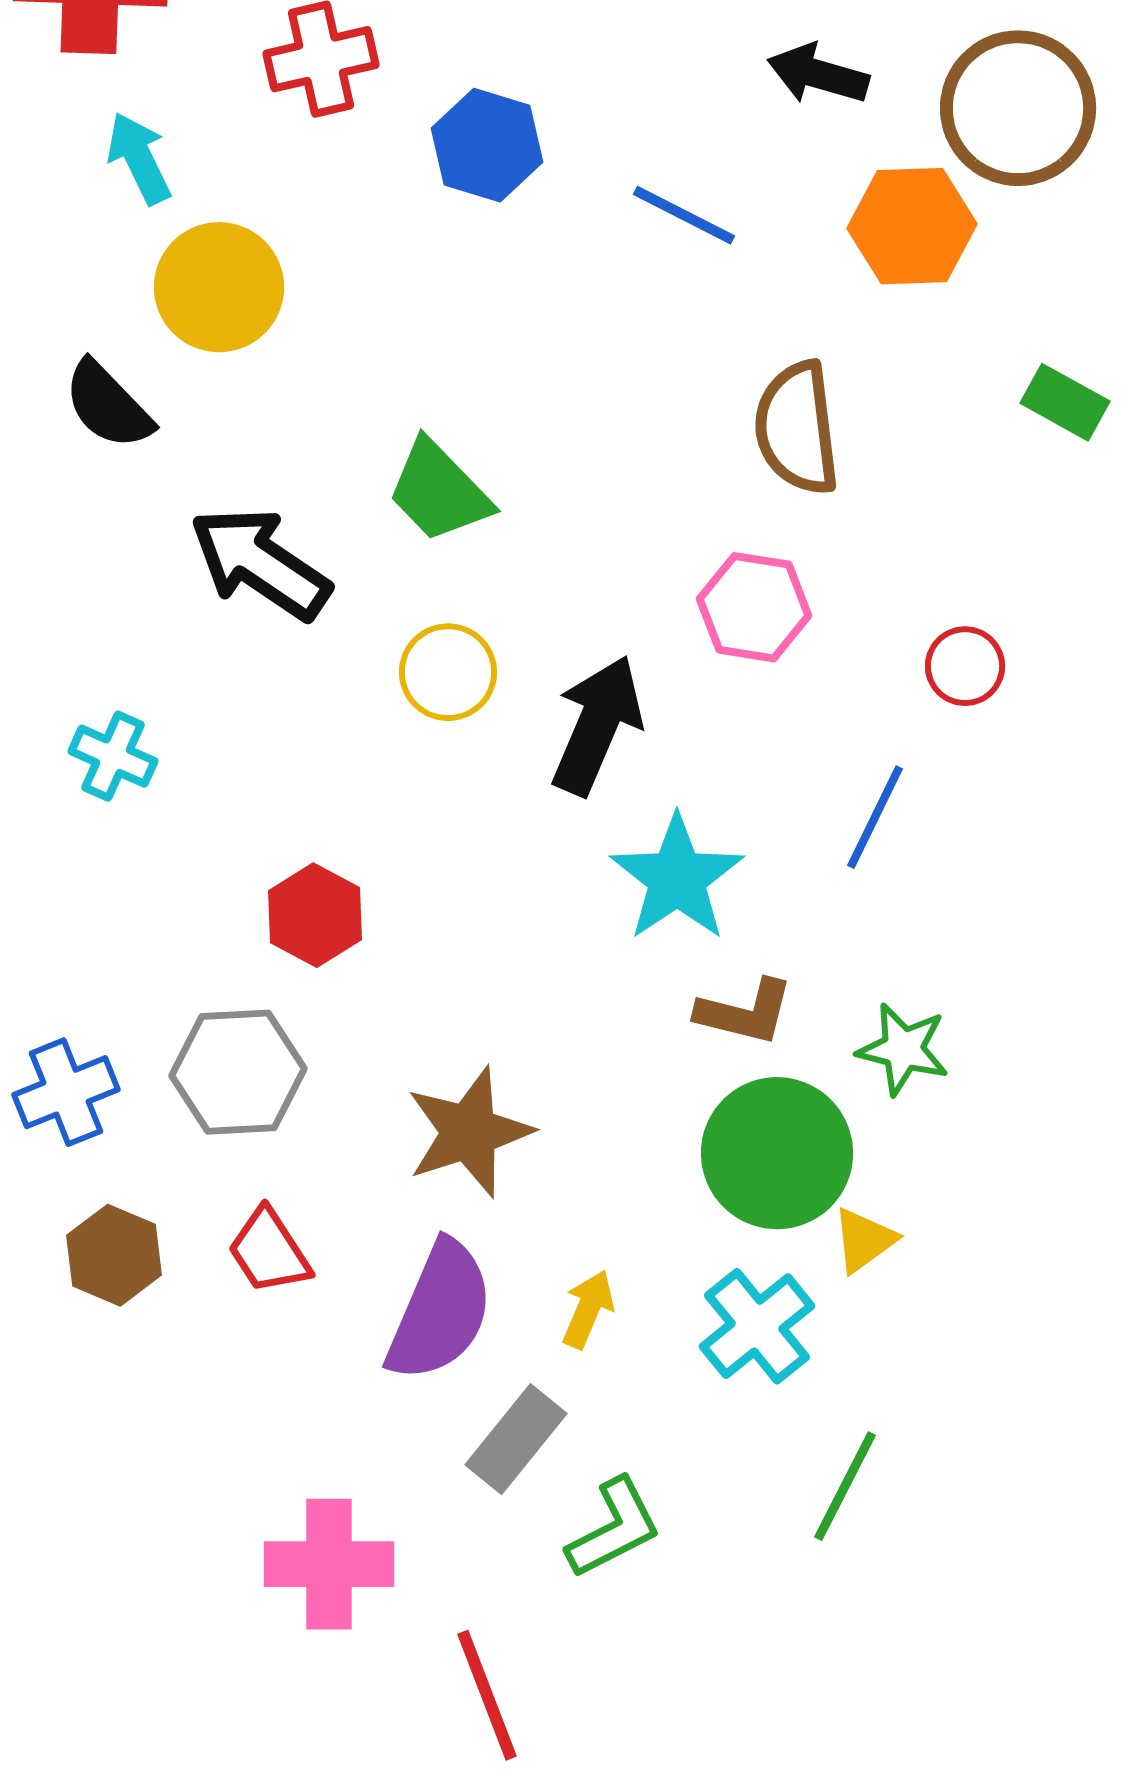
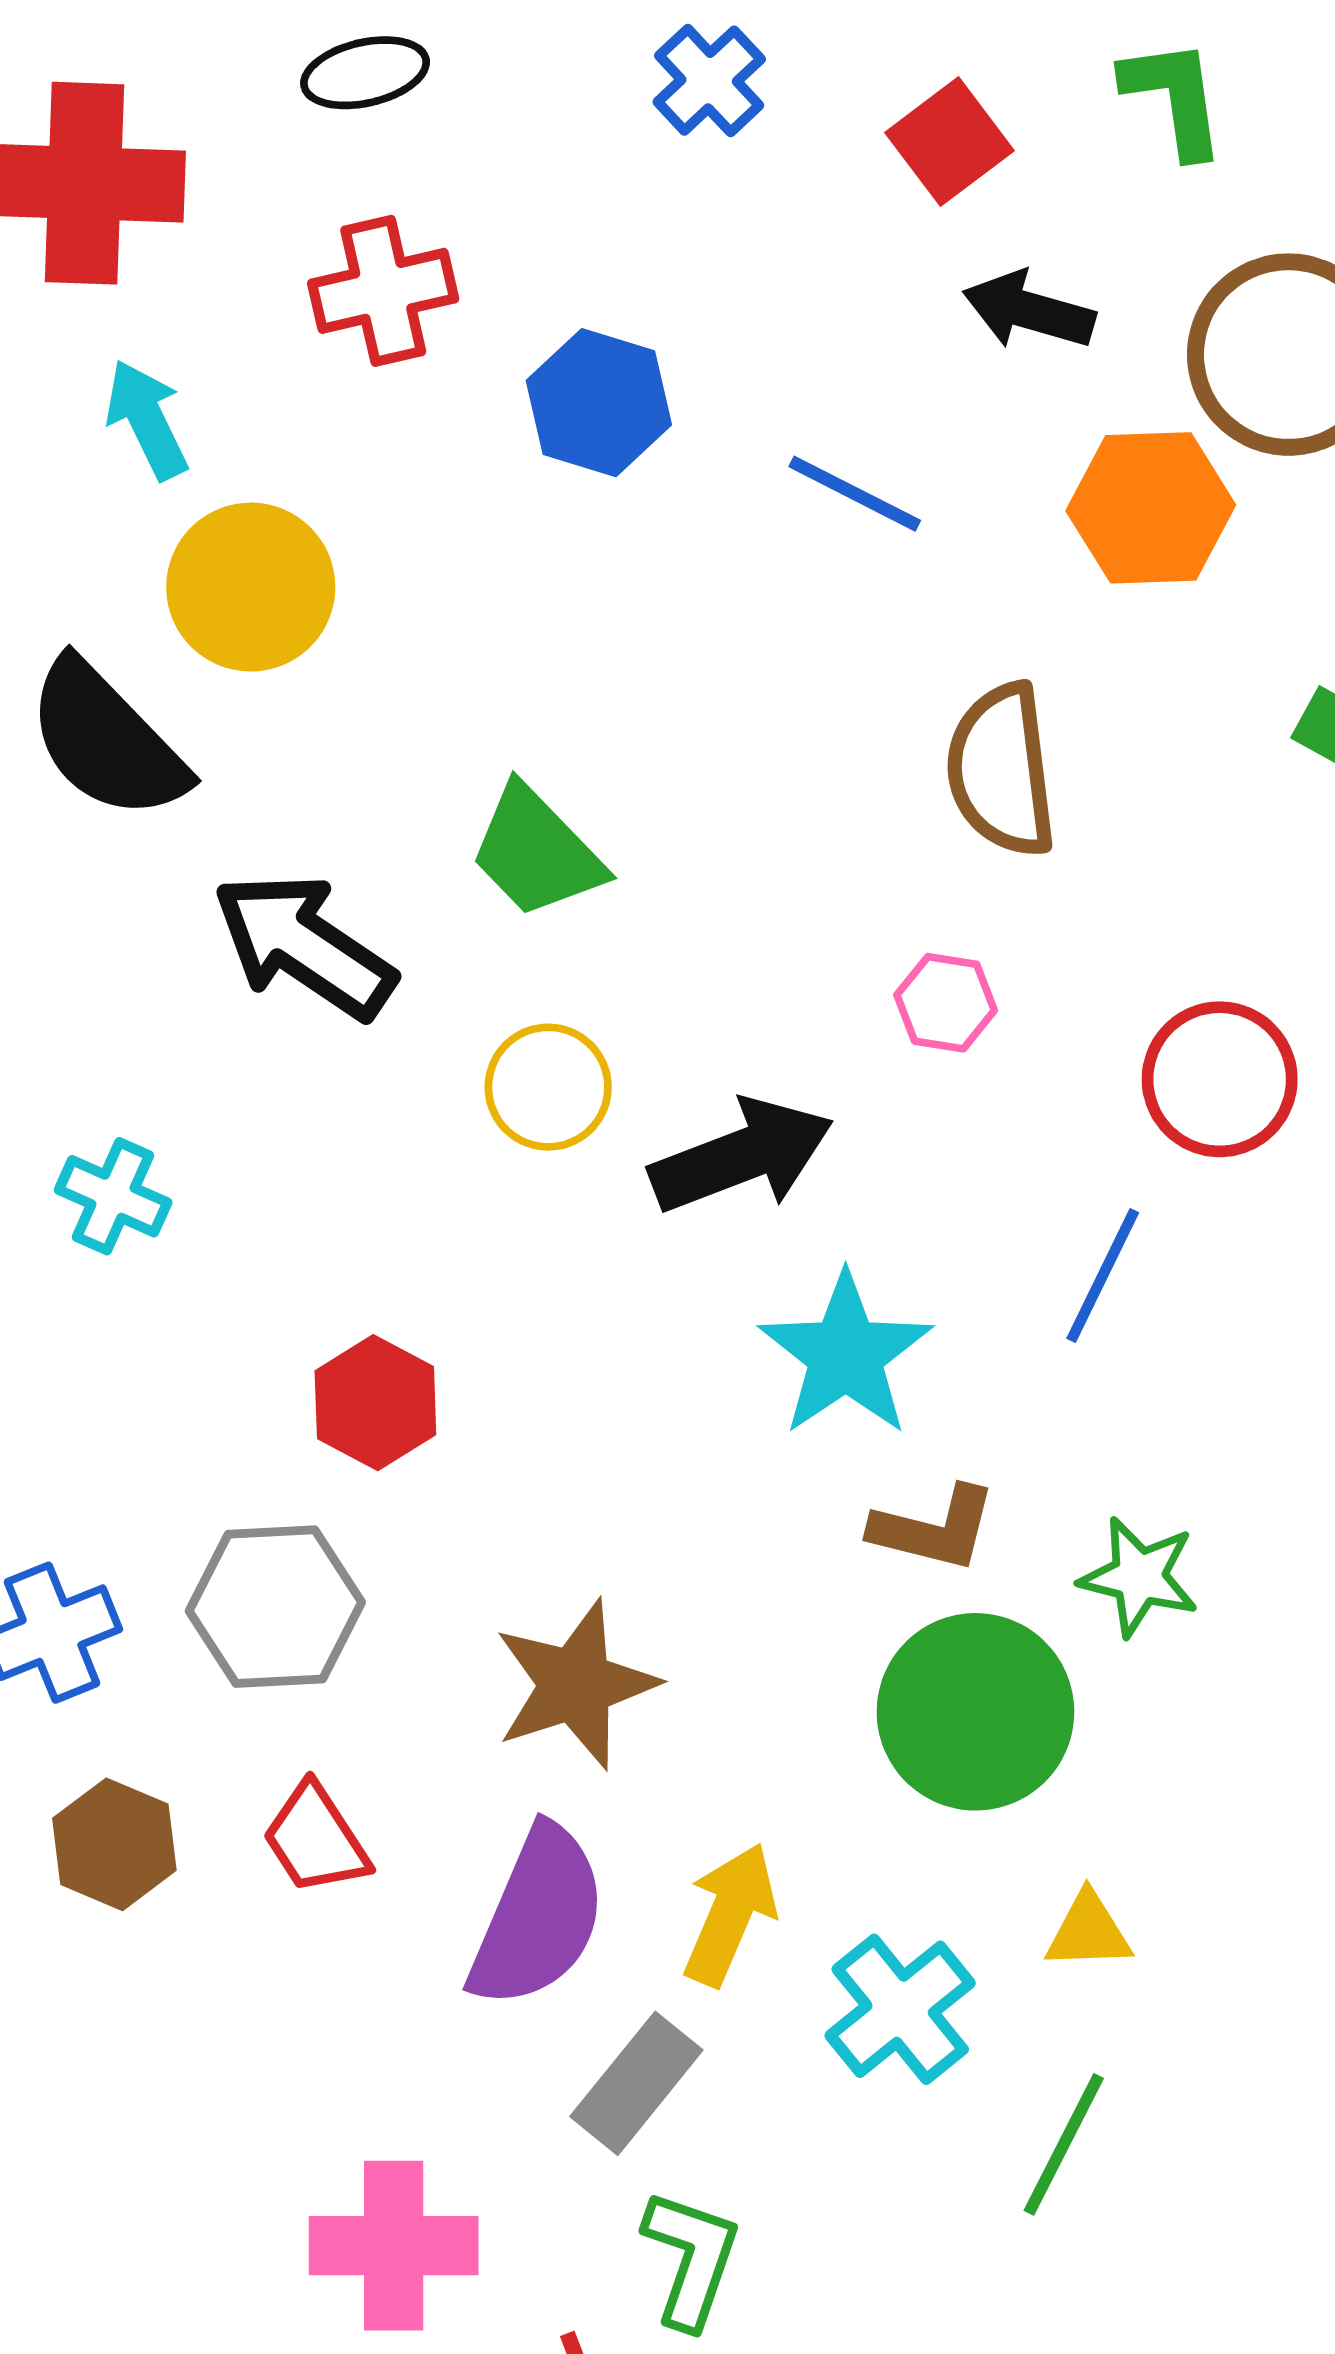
black semicircle: (108, 405) -> (107, 740), size x1.4
pink hexagon: (754, 607) -> (946, 1003), size x0.7
red circle: (965, 666) -> (1220, 1079), size x1.5
black arrow: (597, 725) -> (742, 1156), turned 46
yellow triangle: (864, 1240) -> (1088, 1931), moved, turned 34
yellow arrow: (588, 1309) -> (730, 1914), size x1.4
cyan cross: (757, 1326) -> (900, 2009), moved
green L-shape: (614, 1528) -> (691, 2259), moved, turned -44

